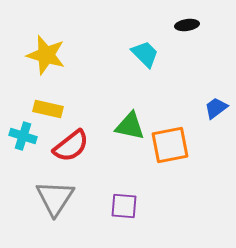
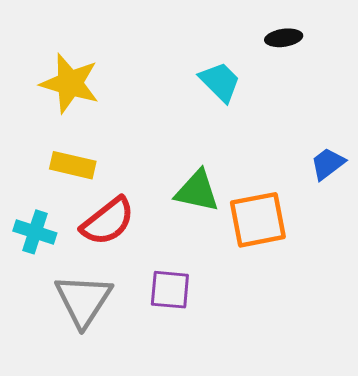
cyan cross: (23, 136) -> (35, 232), moved
purple square: (124, 206) -> (170, 290), moved

